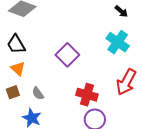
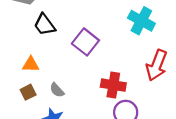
black trapezoid: (16, 44) -> (45, 25), moved
orange triangle: (18, 69) -> (31, 64), turned -35

